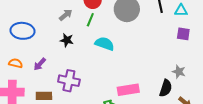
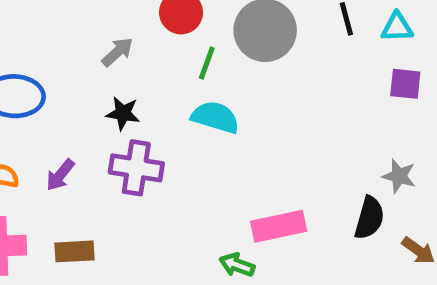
green line: (90, 20) -> (207, 63), moved
purple cross: (69, 81) -> (136, 168), moved

